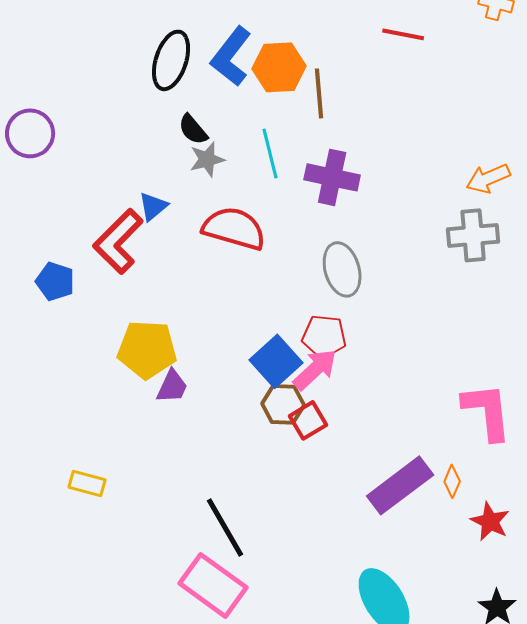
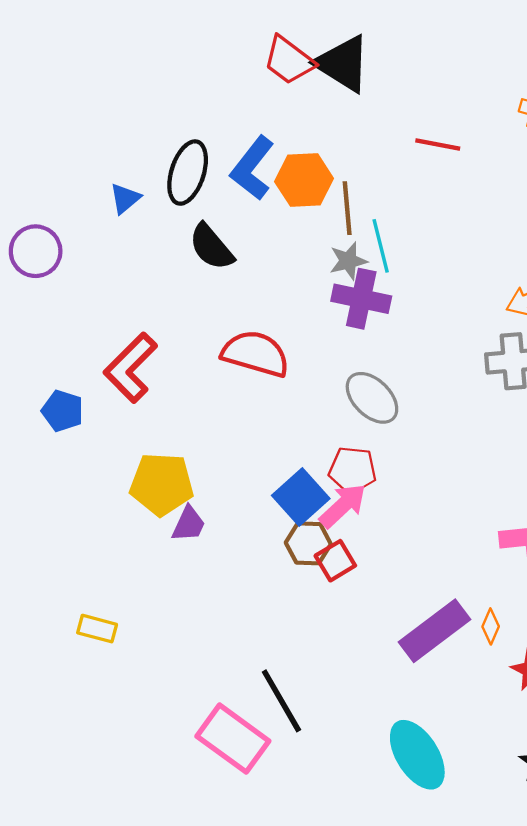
black semicircle: (193, 129) -> (211, 247), size x1.4
cyan line: (270, 153) -> (381, 246), moved
gray star: (207, 159) -> (348, 261), moved
blue triangle: (153, 206) -> (125, 198), moved
gray ellipse: (342, 269) -> (372, 398), turned -30
black line: (225, 527) -> (281, 701), moved

